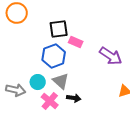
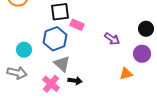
purple arrow: (111, 56) -> (112, 39), size x0.7
cyan circle: (38, 82) -> (24, 50), moved

